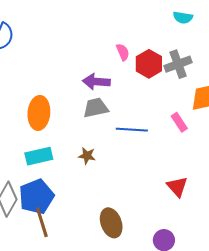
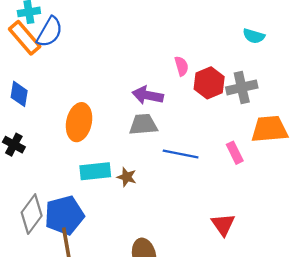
cyan rectangle: (39, 156) -> (95, 171), moved

